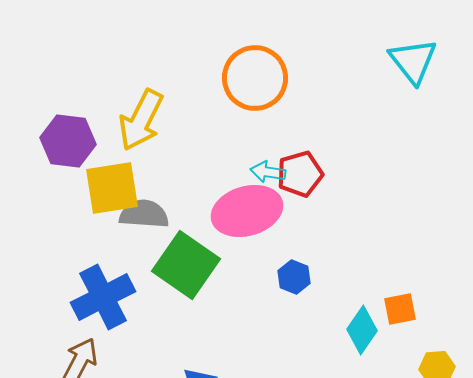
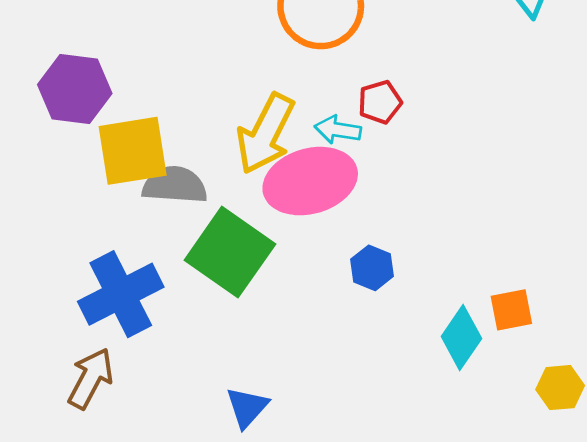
yellow arrow: (141, 120) -> (265, 134), moved
red pentagon: (300, 174) -> (380, 102), moved, size x0.7

